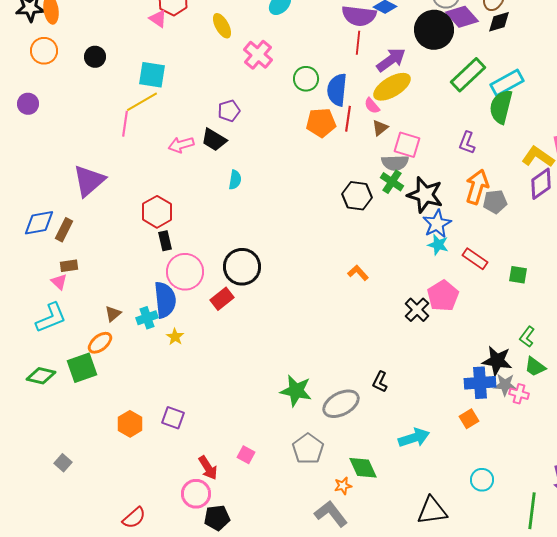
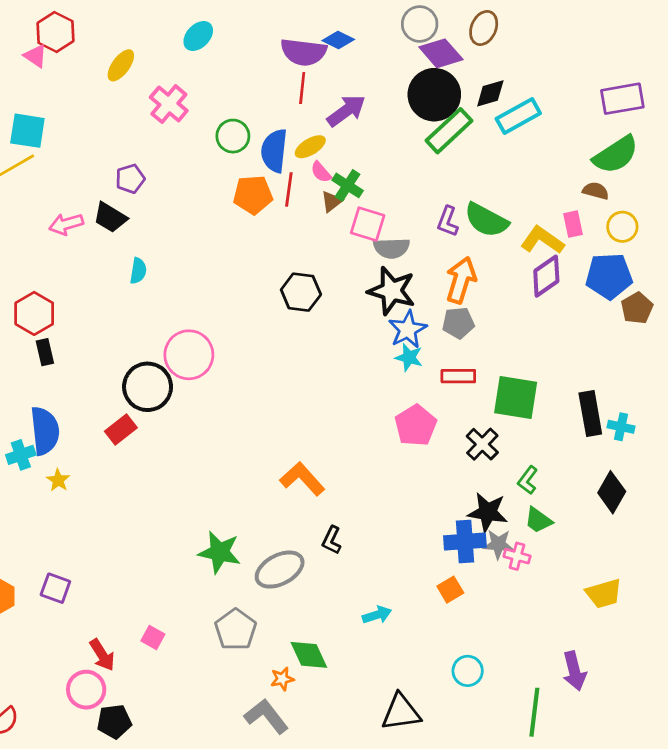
black diamond: (499, 22) -> (490, 93), moved
yellow ellipse: (222, 26) -> (121, 65), turned 65
black circle: (434, 30) -> (434, 95), moved
cyan rectangle: (507, 83) -> (518, 116), moved
yellow ellipse: (392, 87) -> (310, 147), moved, size x0.6
green semicircle: (501, 107) -> (486, 220), moved, turned -76
gray semicircle: (395, 163) -> (392, 248), moved
green cross: (392, 182) -> (348, 185), moved
gray pentagon: (495, 202) -> (458, 323), moved
red rectangle: (475, 259) -> (458, 376), turned -35
pink circle: (185, 272) -> (189, 355), moved
orange L-shape: (358, 273) -> (302, 479), moved, size x1.6
green square: (518, 275) -> (516, 397), size x1.8
black cross: (417, 310) -> (482, 444), moved
cyan arrow: (414, 438) -> (377, 615), size x0.7

